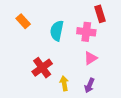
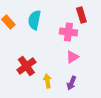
cyan semicircle: (57, 31) -> (34, 20), moved

